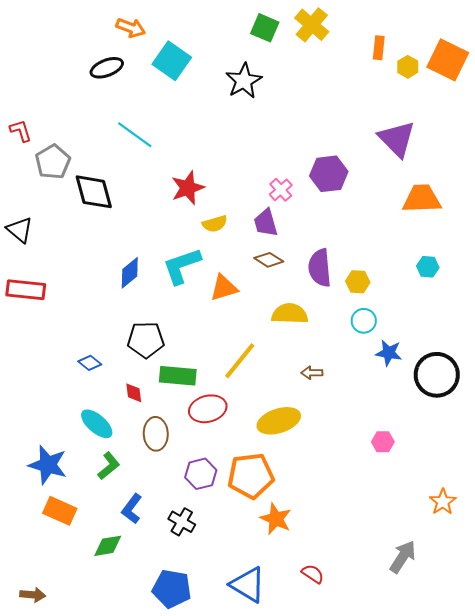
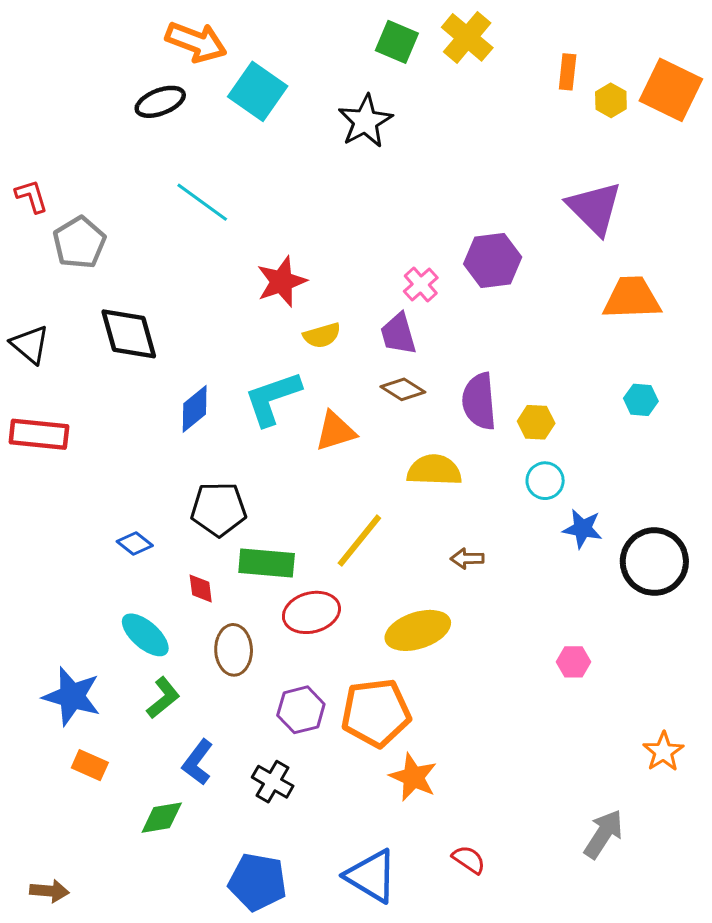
orange arrow: (131, 28) -> (196, 42), size x1.4
black diamond: (94, 192) -> (129, 334), moved
orange rectangle: (60, 511) -> (90, 765), size x0.7

